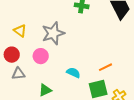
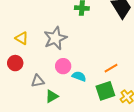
pink circle: (41, 56) -> (63, 66), moved
gray triangle: (18, 74) -> (38, 81), moved

